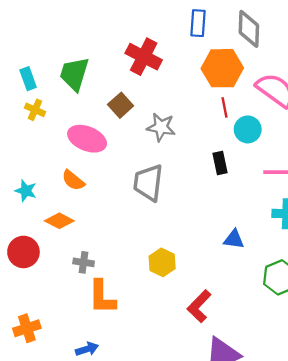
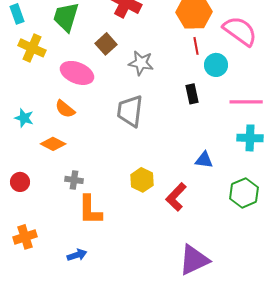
cyan rectangle: (28, 79) -> (17, 14), moved
yellow cross: (35, 110) -> (32, 48), size x1.5
red circle: (23, 252) -> (20, 182), moved, size x0.7
red L-shape: (199, 306) -> (176, 197), moved

